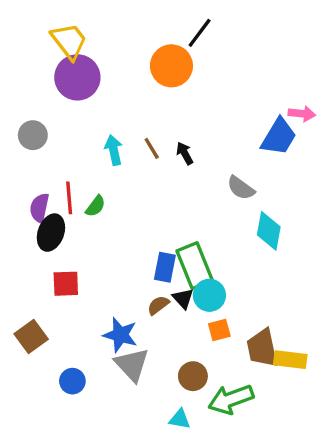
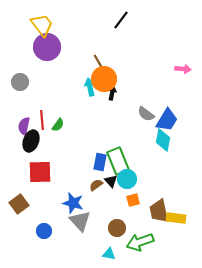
orange circle: (171, 66) -> (104, 79), moved
blue trapezoid: (279, 137) -> (167, 120), moved
brown line: (152, 148) -> (98, 61), moved
cyan arrow: (114, 150) -> (90, 87), moved
black arrow: (185, 153) -> (112, 93), turned 40
red square: (66, 284) -> (40, 172), size x1.4

